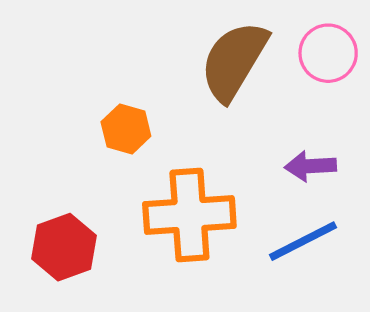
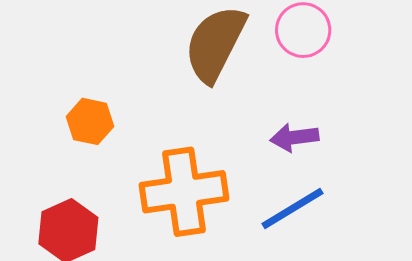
orange hexagon: (126, 129) -> (90, 121), moved

